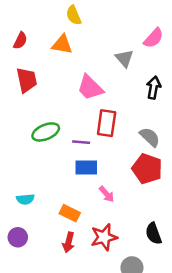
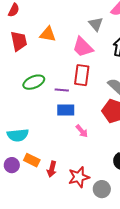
orange triangle: (62, 44) -> (48, 34), moved
pink trapezoid: (90, 88) -> (83, 47), moved
cyan semicircle: (25, 199) -> (18, 135), size x1.5
orange rectangle: (70, 213) -> (32, 160), moved
red star: (104, 237) -> (79, 177), moved

